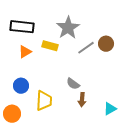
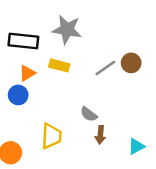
gray star: (68, 28) -> (67, 30), moved, turned -30
blue circle: (21, 86) -> (18, 95), moved

